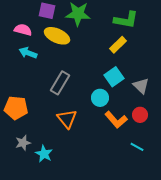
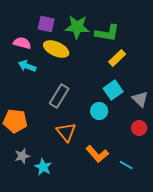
green L-shape: (126, 20) -> (107, 33), moved
orange L-shape: (116, 120) -> (97, 154), moved
cyan line: (137, 147) -> (126, 165), moved

